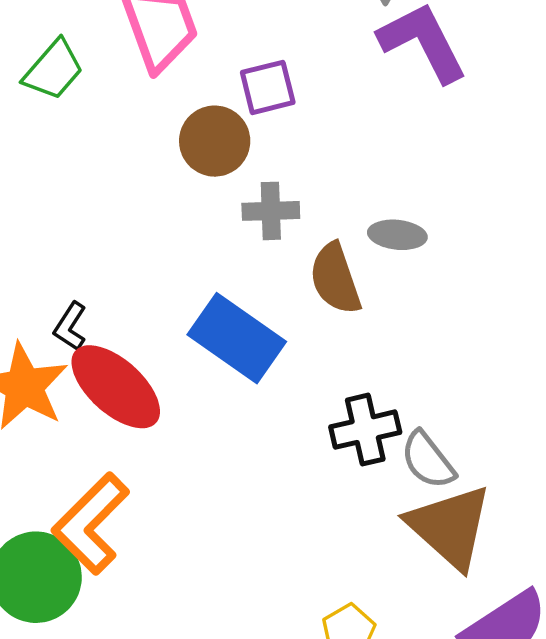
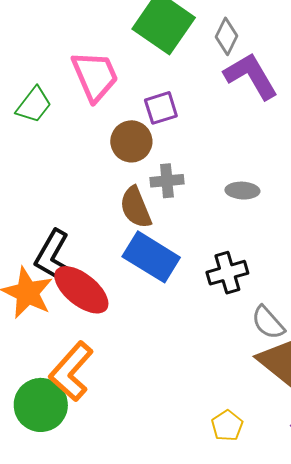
brown semicircle: (335, 279) -> (136, 207), moved
black L-shape: (70, 326) -> (52, 256), size x1.8
black cross: (365, 430) -> (227, 273), moved

